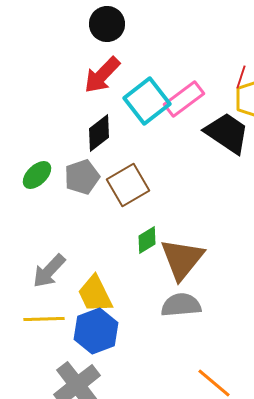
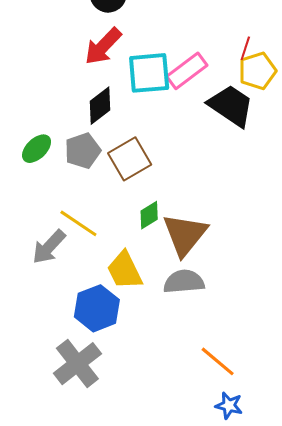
cyan square: (147, 101) -> (149, 73), turned 33
yellow trapezoid: (95, 294) -> (125, 270), moved
yellow line: (44, 319) -> (78, 223), moved, turned 36

